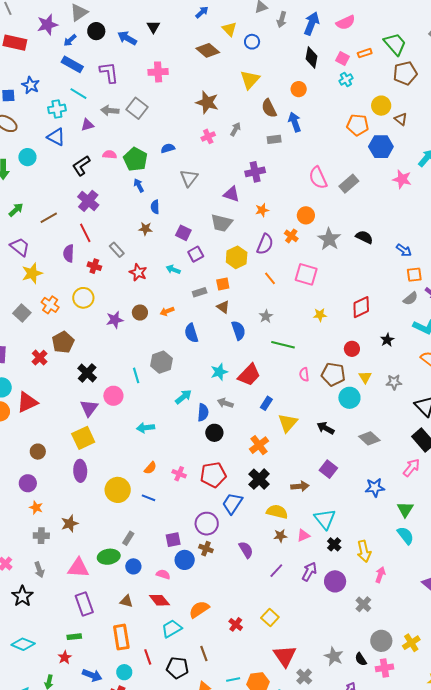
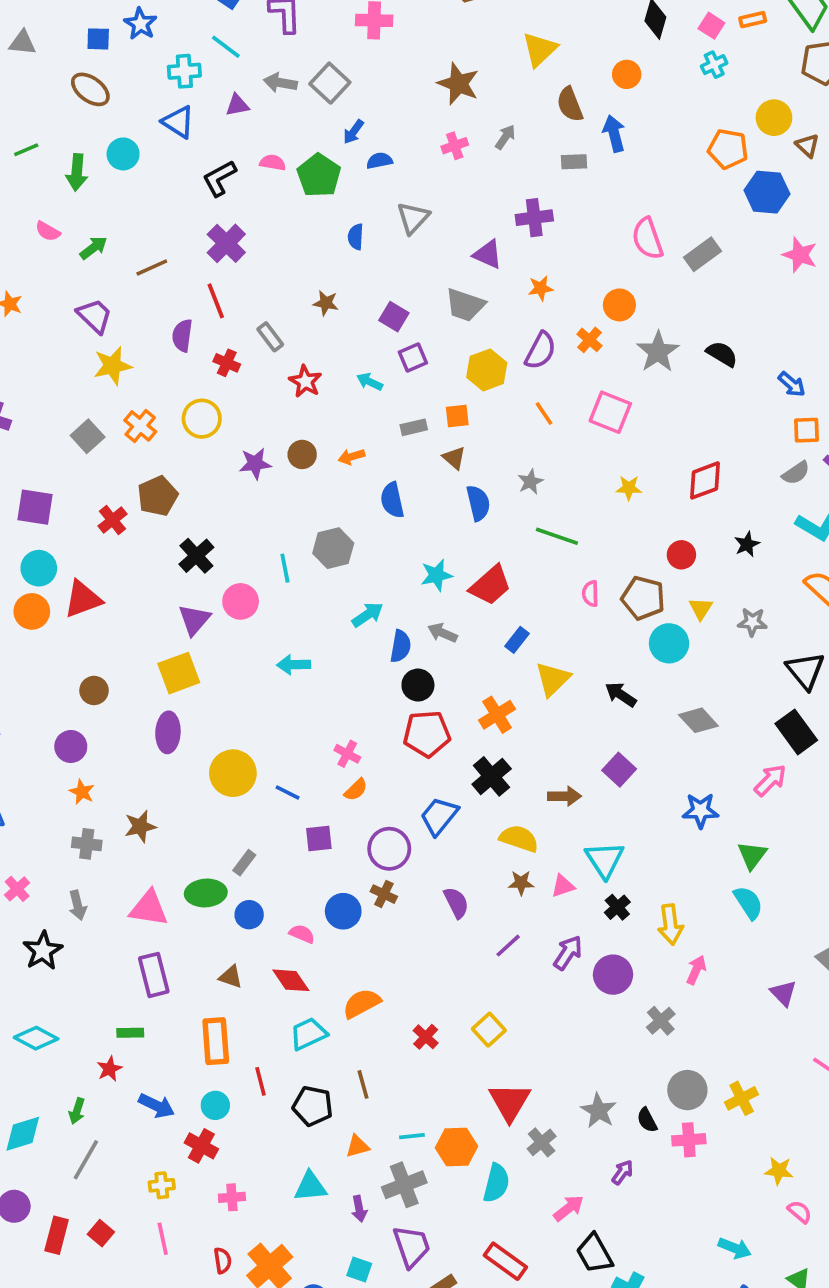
blue arrow: (139, 185) -> (353, 132), moved, turned -120
blue semicircle: (155, 207) -> (356, 237), moved
orange semicircle: (150, 468) -> (356, 790), moved
red pentagon: (213, 475) -> (427, 734), moved
purple square: (173, 540) -> (319, 839), moved

